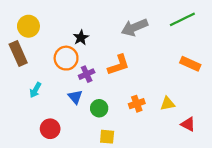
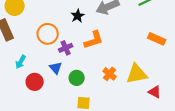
black star: (81, 38) -> (78, 16), moved
orange cross: (137, 104) -> (110, 74), turned -32
yellow triangle: (167, 104) -> (137, 74), size x1.6
red circle: (50, 129) -> (35, 82), moved

